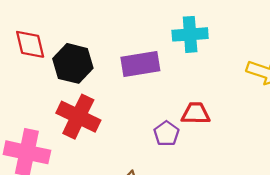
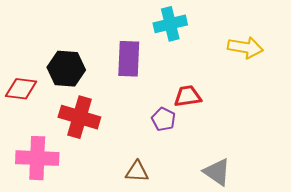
red diamond: (30, 44) -> (21, 89), moved, turned -60
purple rectangle: (140, 64) -> (129, 59), turned -69

